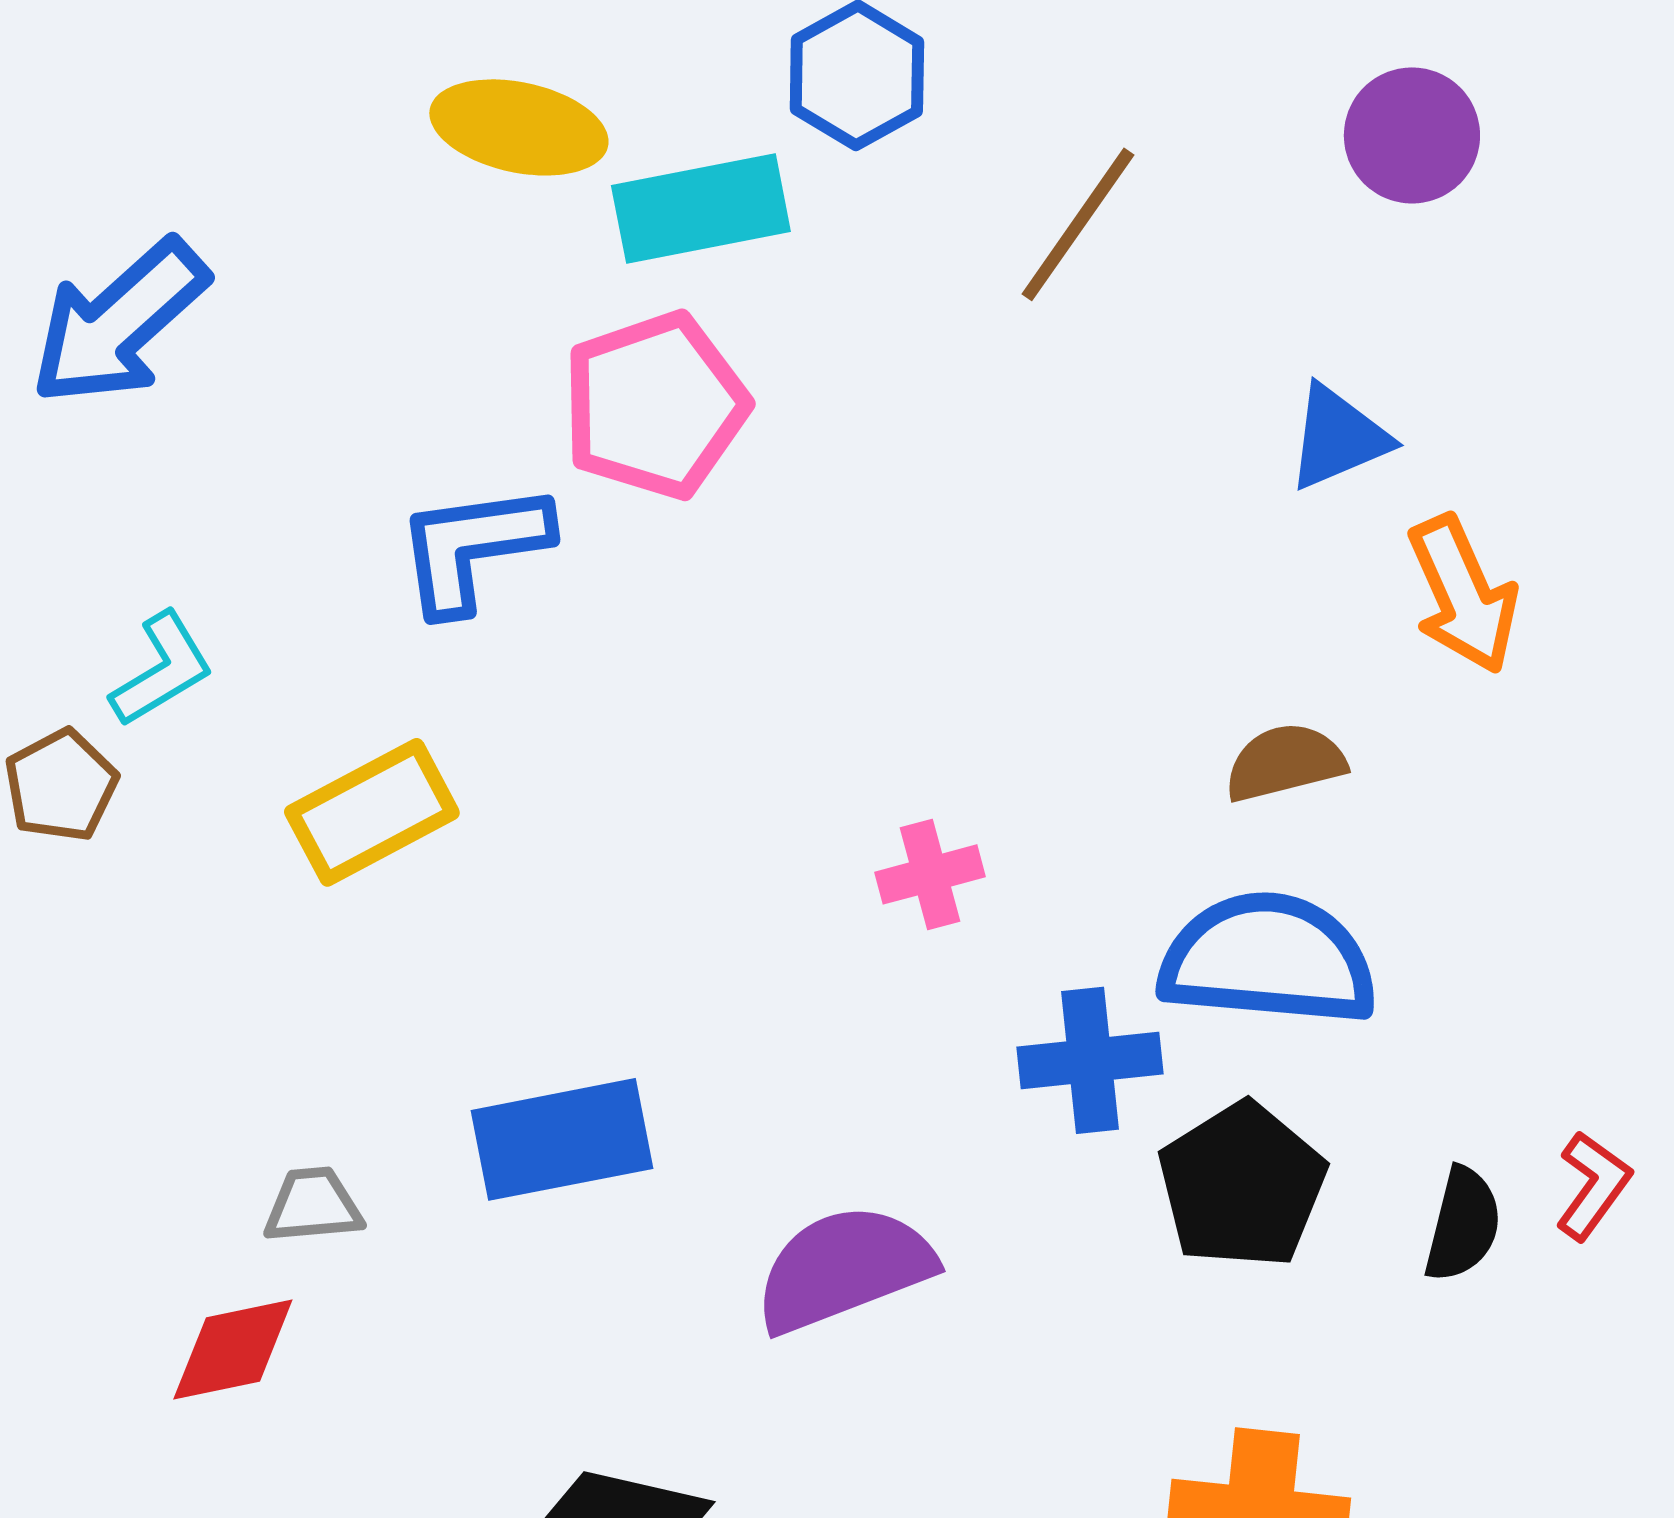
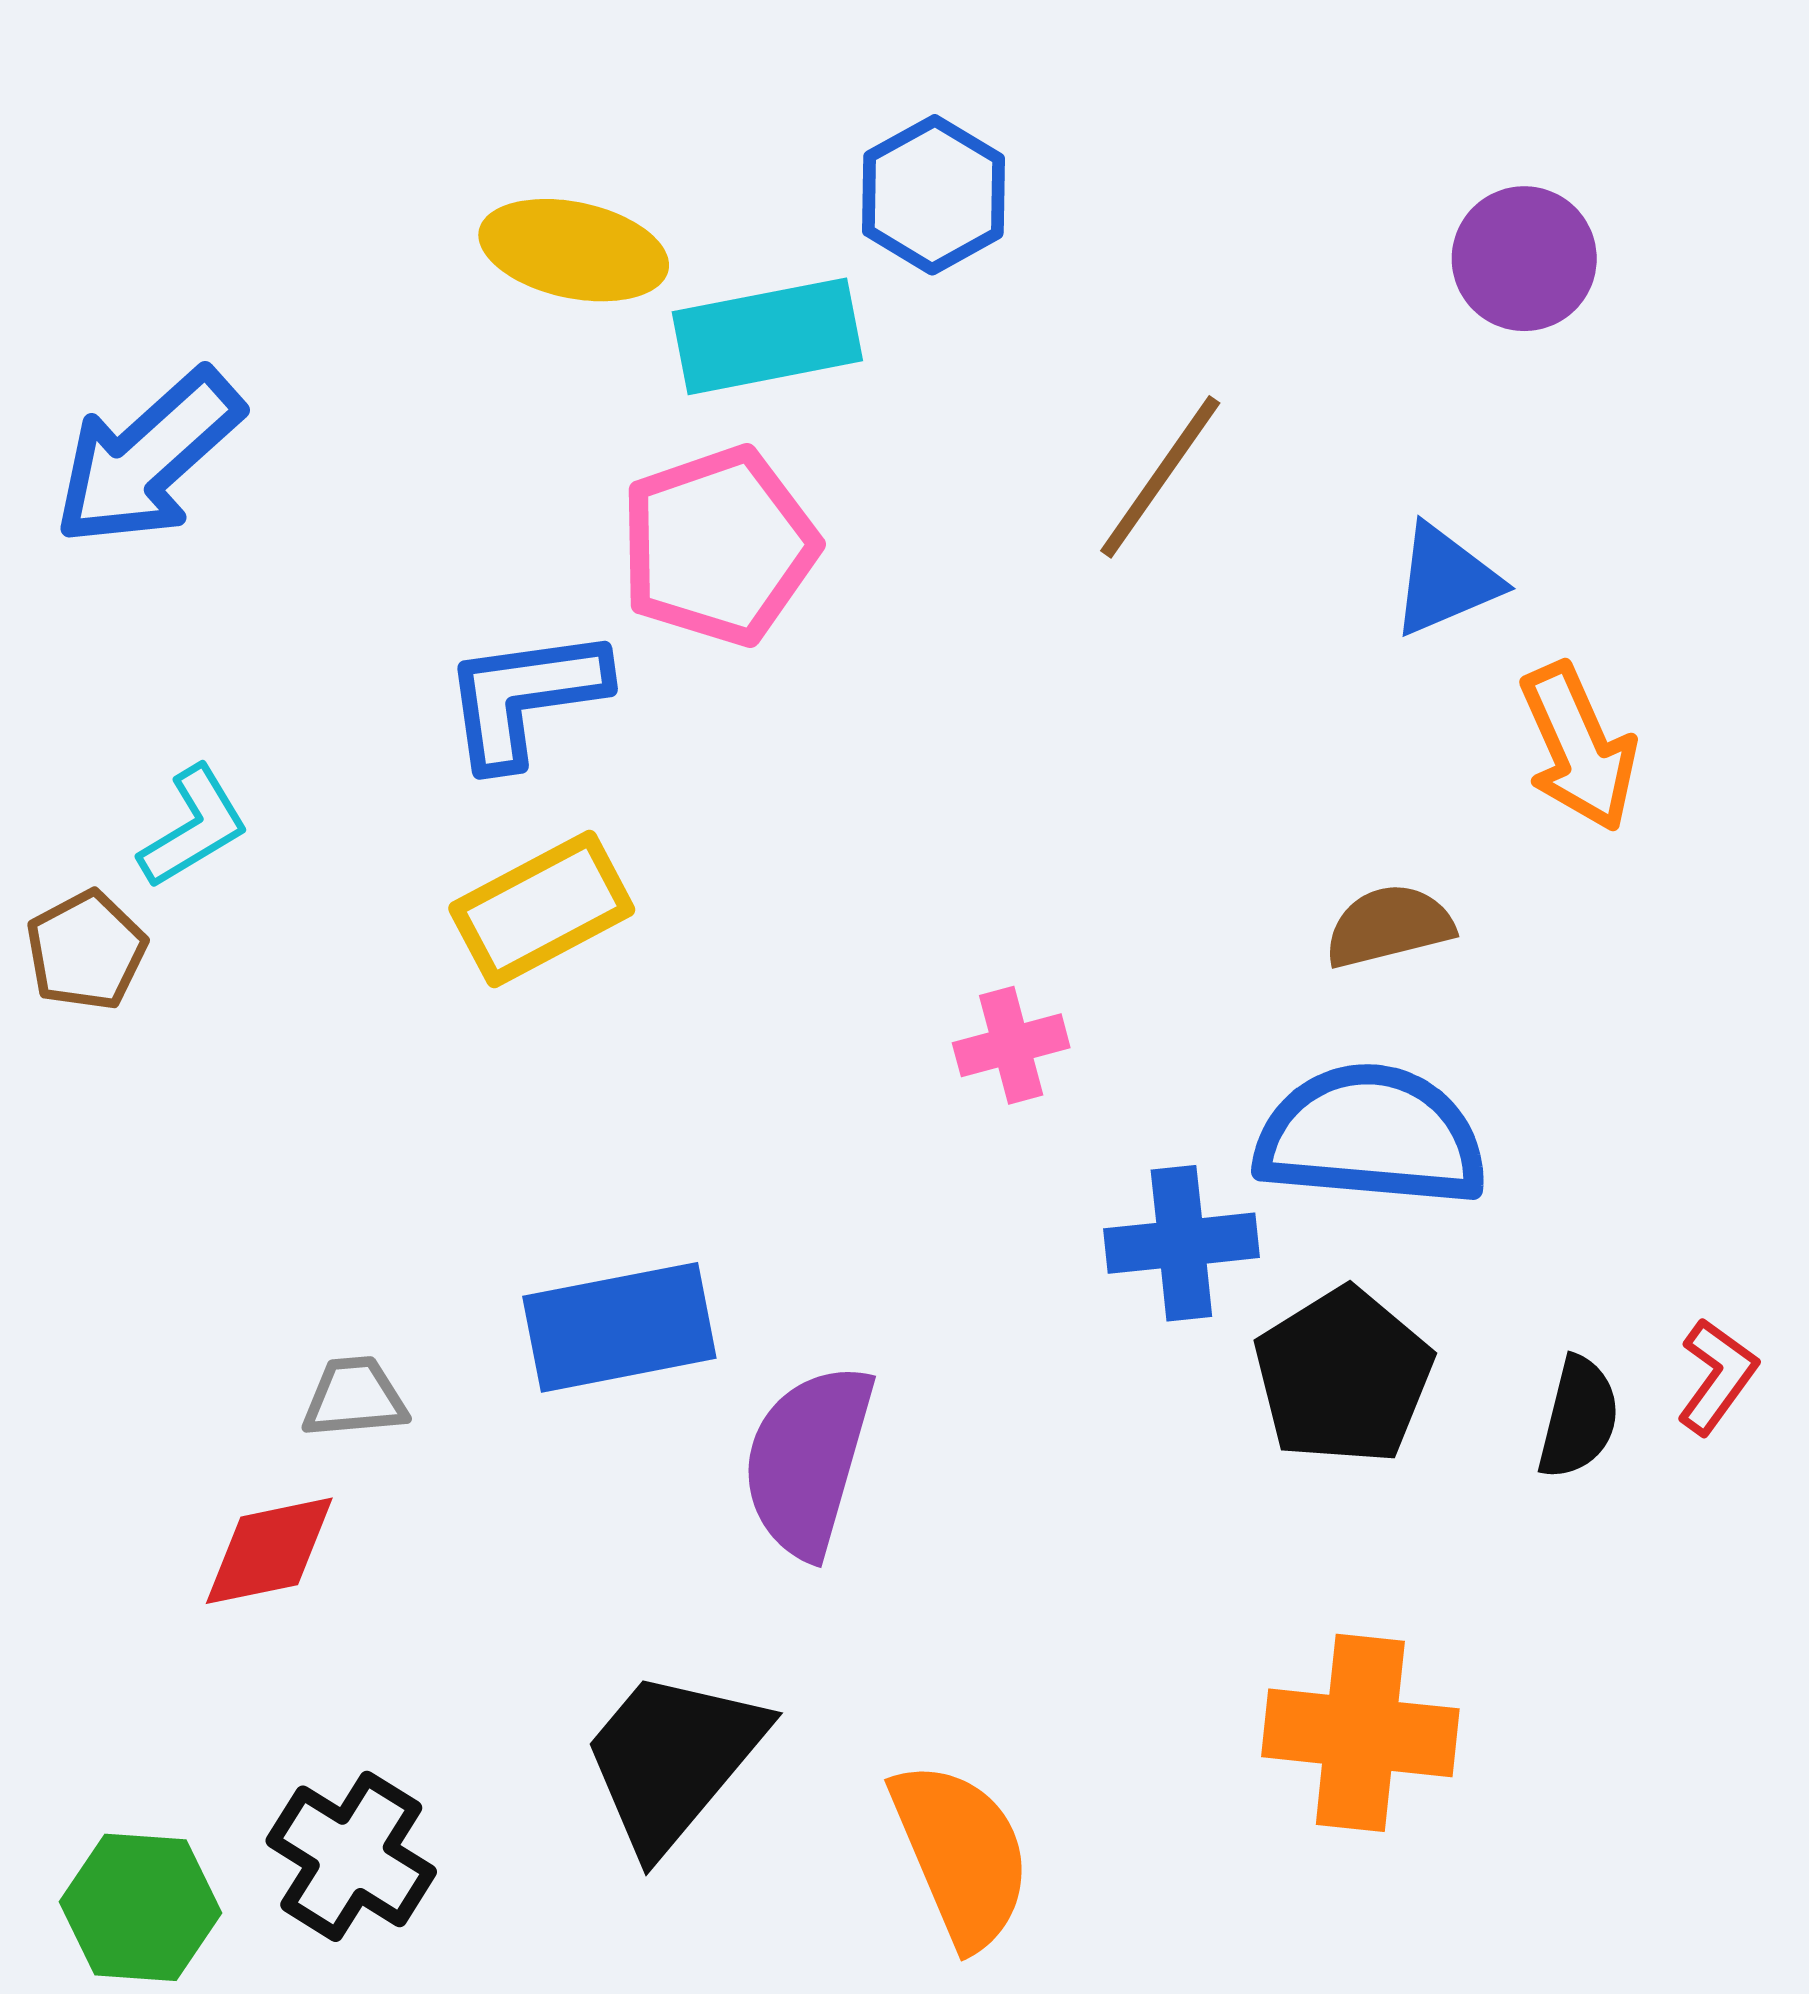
brown line: (1078, 224) -> (1160, 477), moved
yellow rectangle: (372, 812) -> (542, 909), moved
purple semicircle: (844, 1268) -> (808, 1460), moved, turned -53

